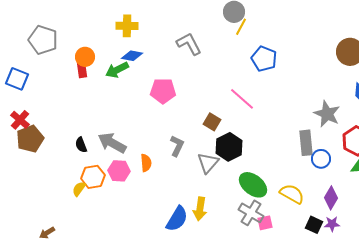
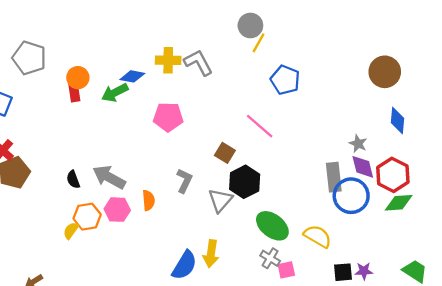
yellow cross: (127, 26) -> (168, 60), moved
gray star: (327, 114) -> (358, 144), size x0.6
blue circle: (321, 159) -> (351, 196), size x1.6
purple diamond: (331, 198) -> (363, 167), moved, turned -45
gray cross: (251, 213) -> (270, 258), size x0.7
black square: (314, 225) -> (343, 272), turned -30

